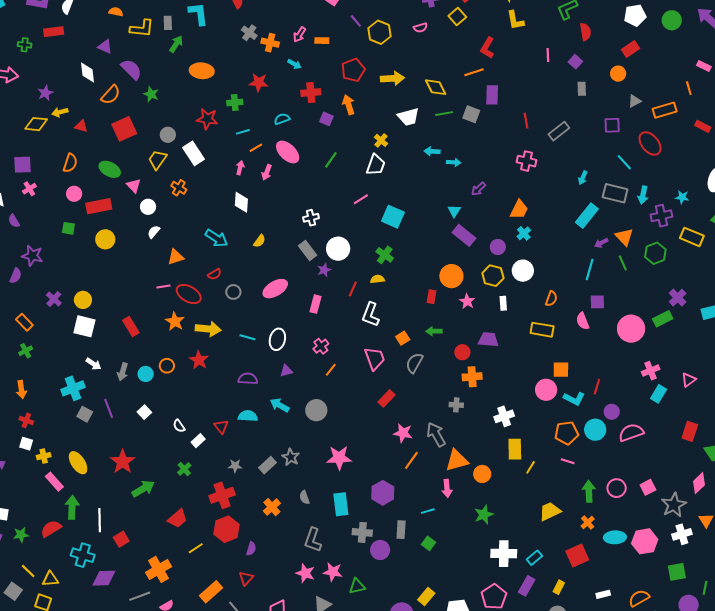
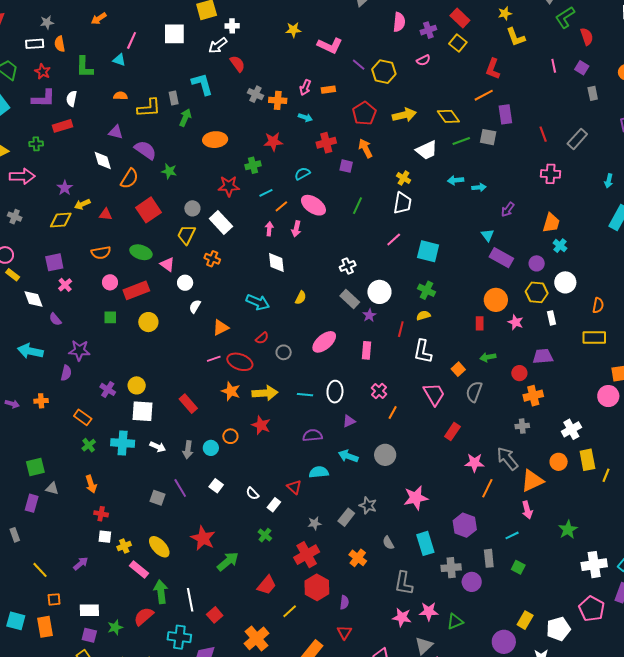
orange semicircle: (70, 163) -> (101, 253), turned 72
cyan cross: (73, 388) -> (123, 443), moved, turned 35
orange circle: (482, 474) -> (559, 462), moved

